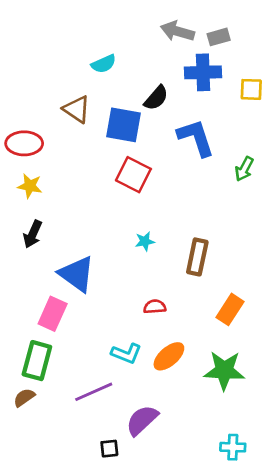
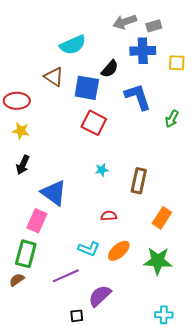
gray arrow: (177, 31) -> (125, 22), turned -35
cyan semicircle: (104, 64) -> (73, 45), size x1.5

